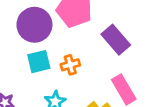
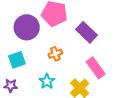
cyan square: (39, 62) -> (17, 60), moved

